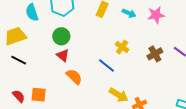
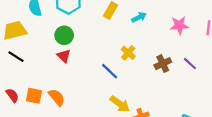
cyan arrow: (129, 13) -> (139, 17), turned -56
pink star: (156, 15) -> (179, 25), moved
orange semicircle: (74, 77) -> (57, 97), moved

